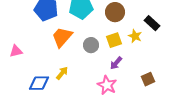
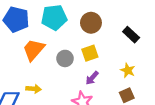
yellow star: (135, 36) -> (128, 70), moved
yellow arrow: (62, 73) -> (34, 89), turned 56

